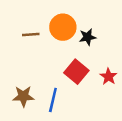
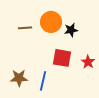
red square: (76, 72) -> (62, 58), turned -30

